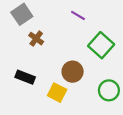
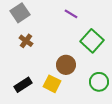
brown cross: (36, 39) -> (26, 41), moved
black rectangle: (25, 77) -> (23, 85), moved, turned -54

